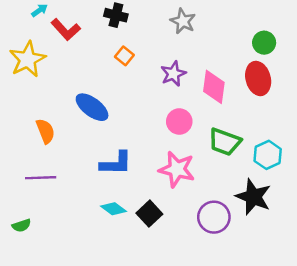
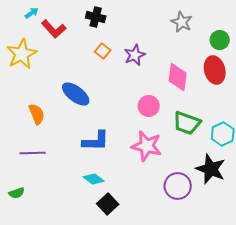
gray star: (183, 21) -> (182, 22), moved
purple star: (173, 74) -> (135, 55), moved
black square: (149, 214) -> (108, 204), moved

